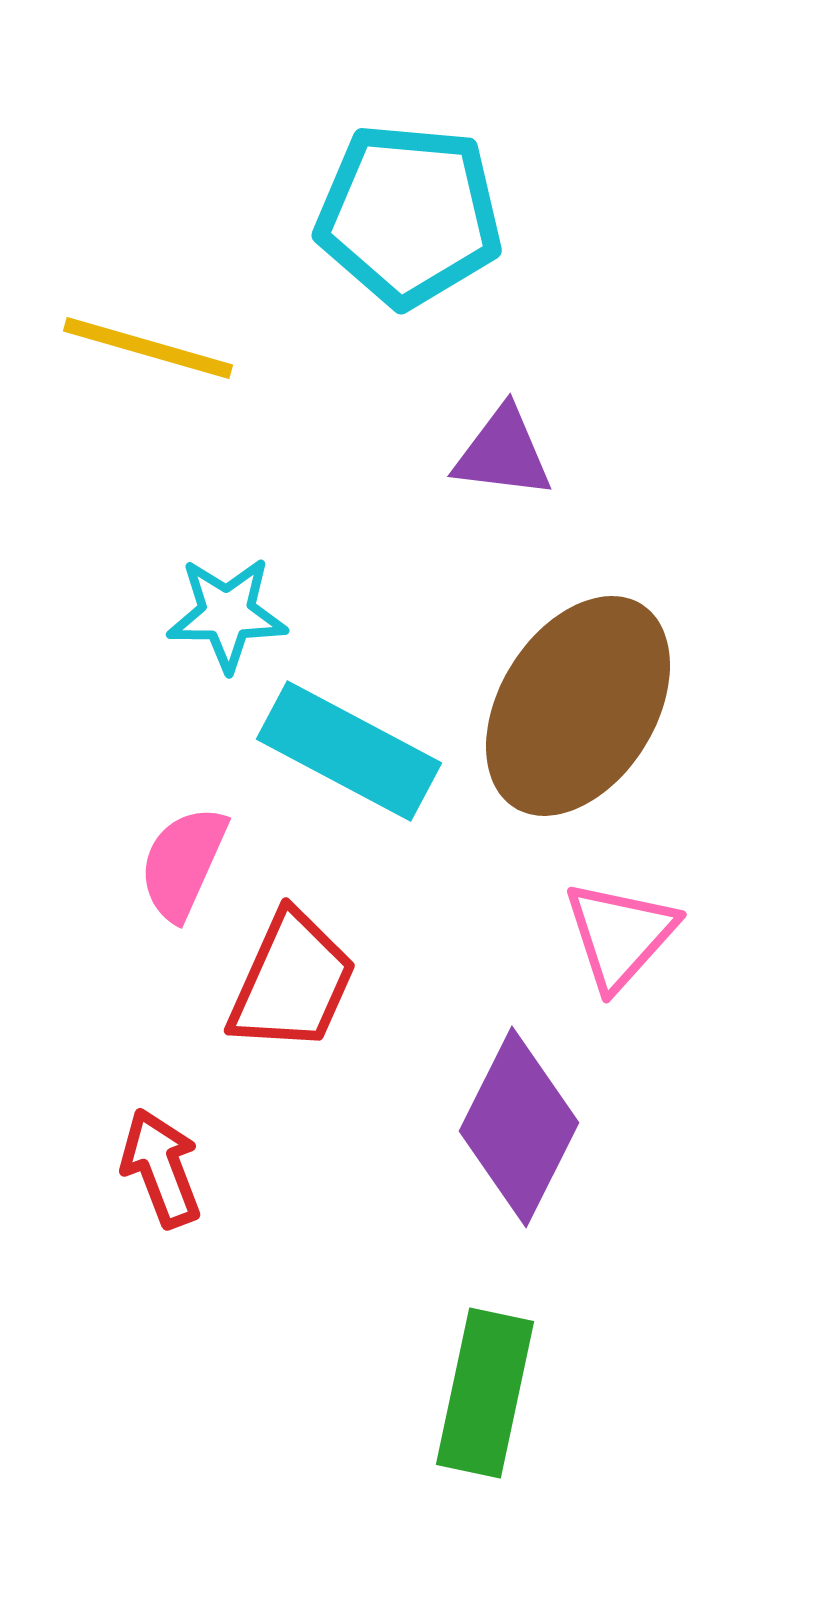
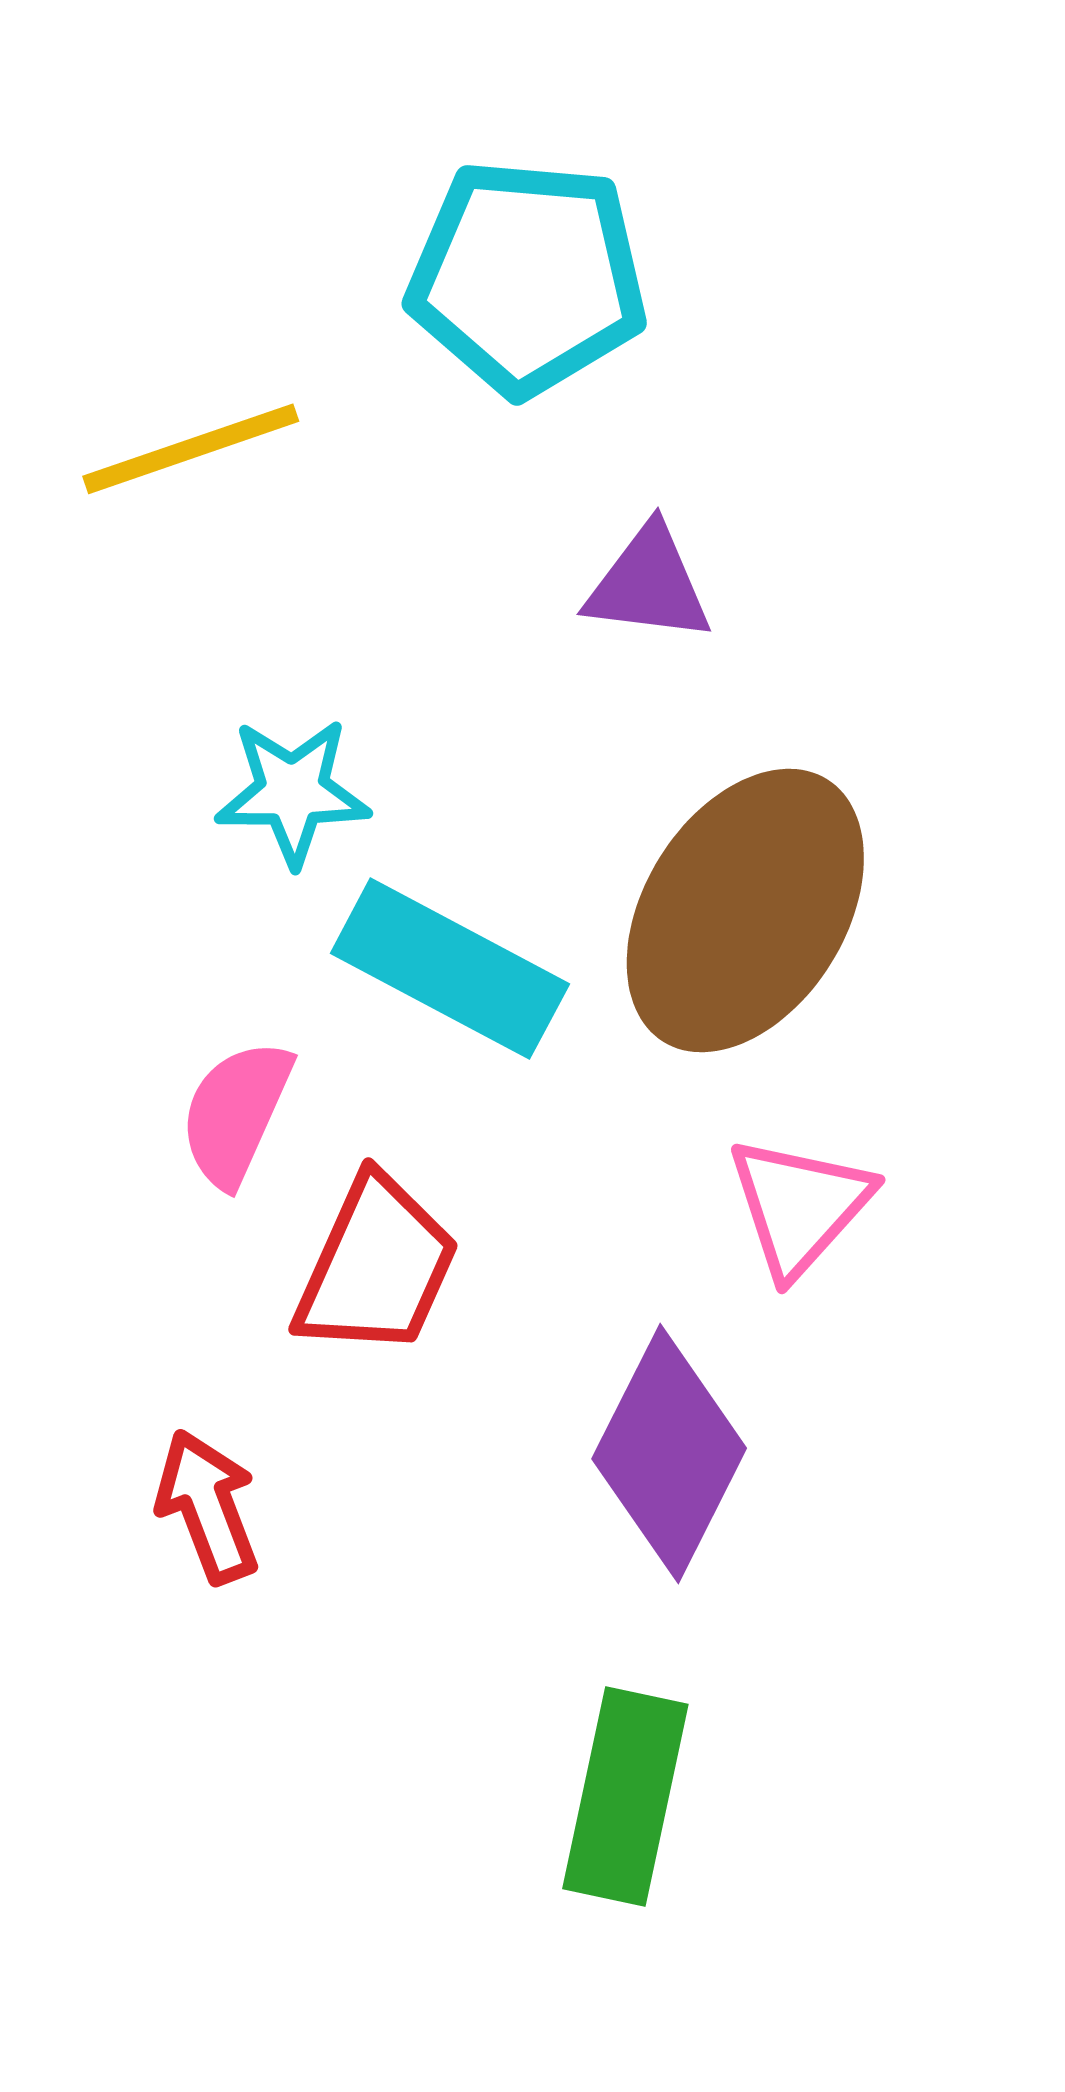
yellow line: (148, 348) -> (191, 449), turned -35

